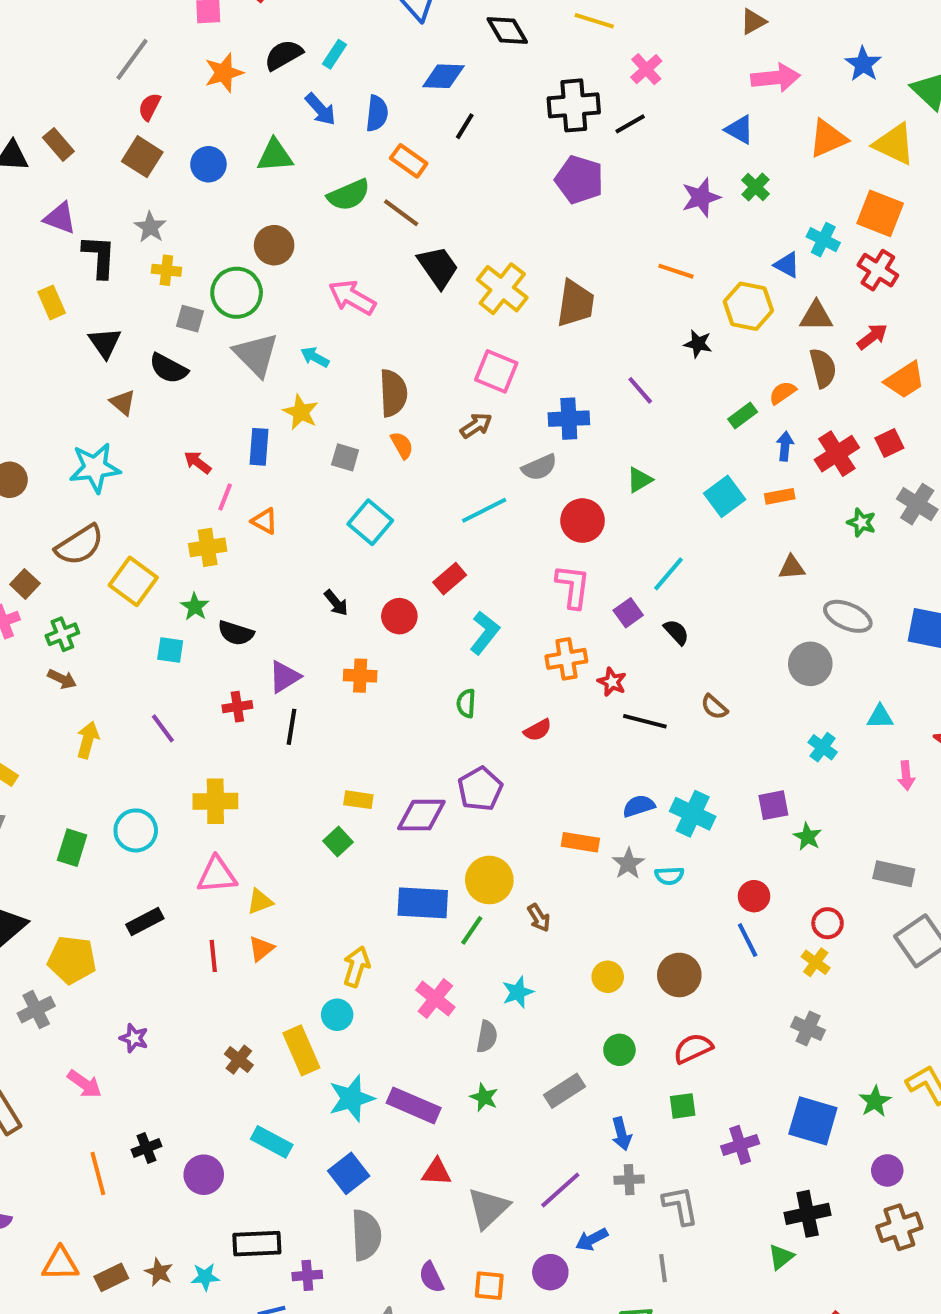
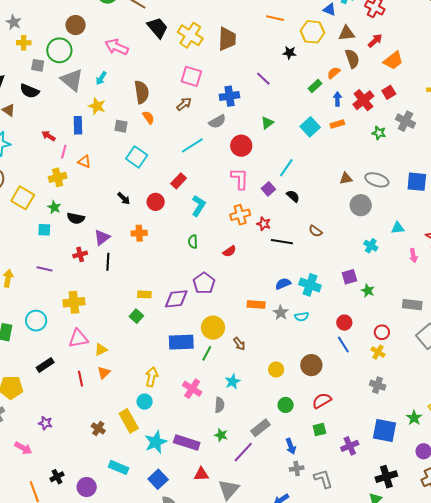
cyan arrow: (315, 357) -> (101, 78), turned -80
brown triangle: (792, 567) -> (346, 178), moved
purple line: (163, 728) -> (44, 269), turned -35
purple line: (560, 1190) -> (243, 452), moved

